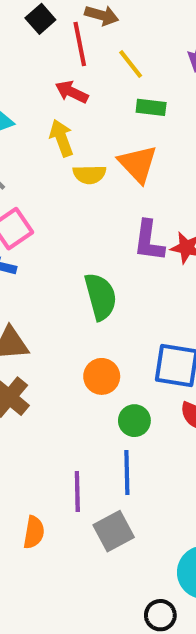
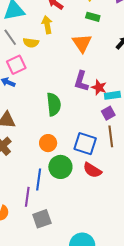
yellow semicircle: (89, 174) -> (31, 43), moved
green circle: (134, 421) -> (60, 167), size x1.5
blue line: (127, 473) -> (39, 179), moved

